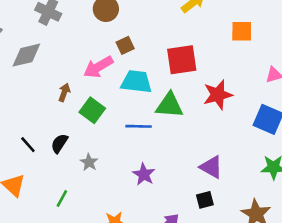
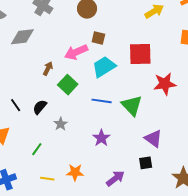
brown square: (125, 45) -> (98, 38), turned 32
cyan trapezoid: (136, 82) -> (104, 67), turned -45
green triangle: (169, 105) -> (132, 105), moved, turned 35

